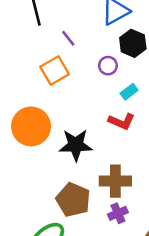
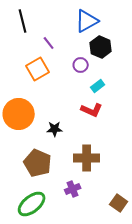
black star: (76, 145) -> (55, 129), size x0.6
brown pentagon: (73, 200) -> (38, 163), moved
purple cross: (118, 213) -> (73, 189), moved

